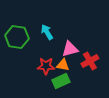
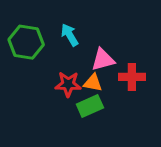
red cross: (90, 61) -> (132, 77), turned 30

